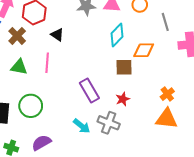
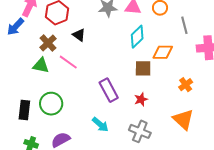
brown cross: (17, 36) -> (48, 43), moved
pink line: (47, 63) -> (68, 62), turned -60
orange cross: (167, 94) -> (186, 85), moved
orange triangle: (167, 119) -> (183, 120), turned 35
gray cross: (109, 123) -> (140, 131), moved

